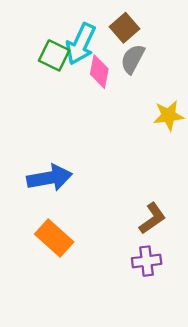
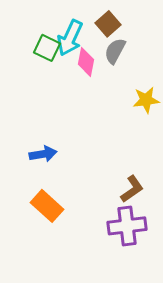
blue arrow: (50, 178) -> (43, 154), size x0.7
purple cross: (147, 261) -> (127, 226), size x1.5

